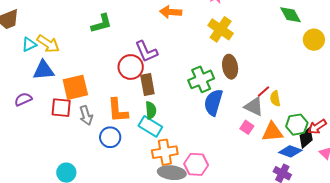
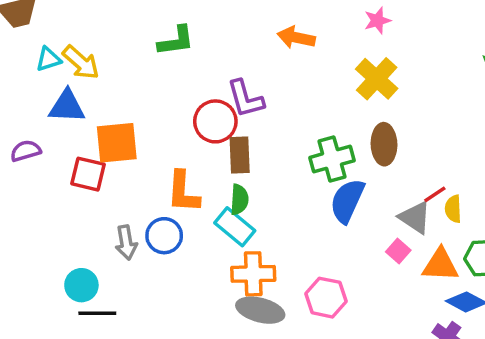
gray arrow: (86, 115) -> (126, 243), moved
pink hexagon: (196, 164) -> (326, 298), moved

